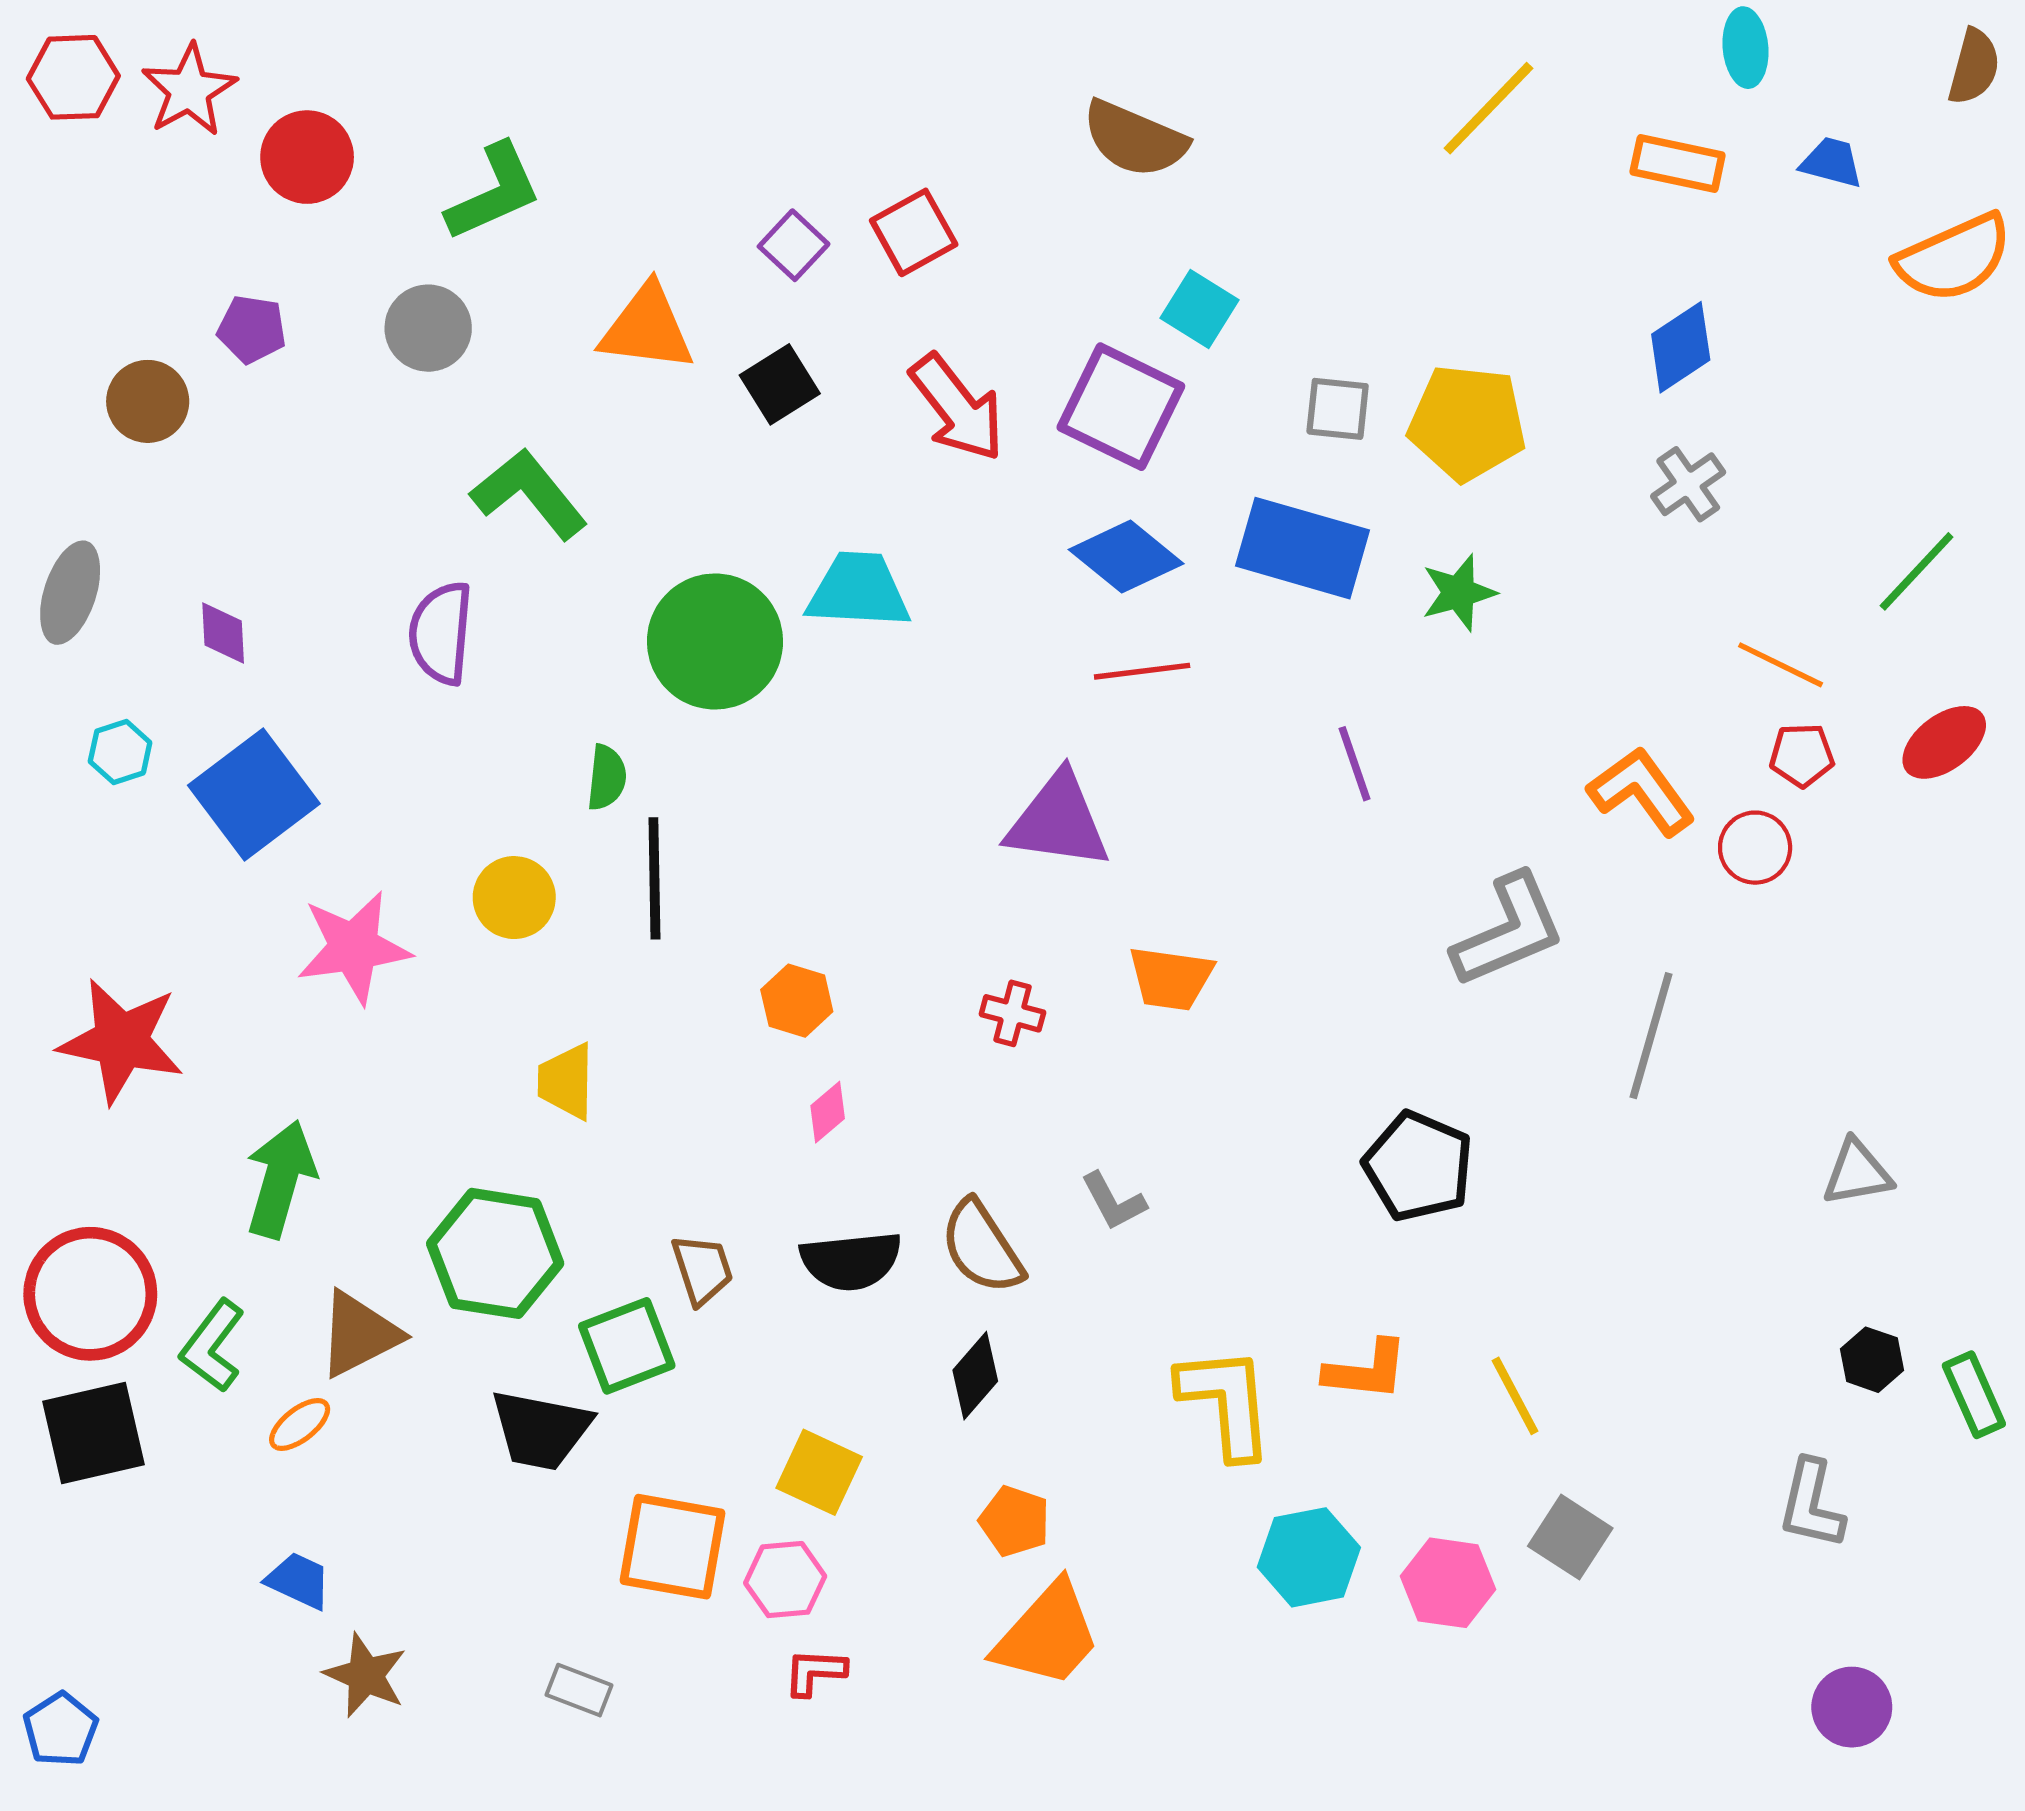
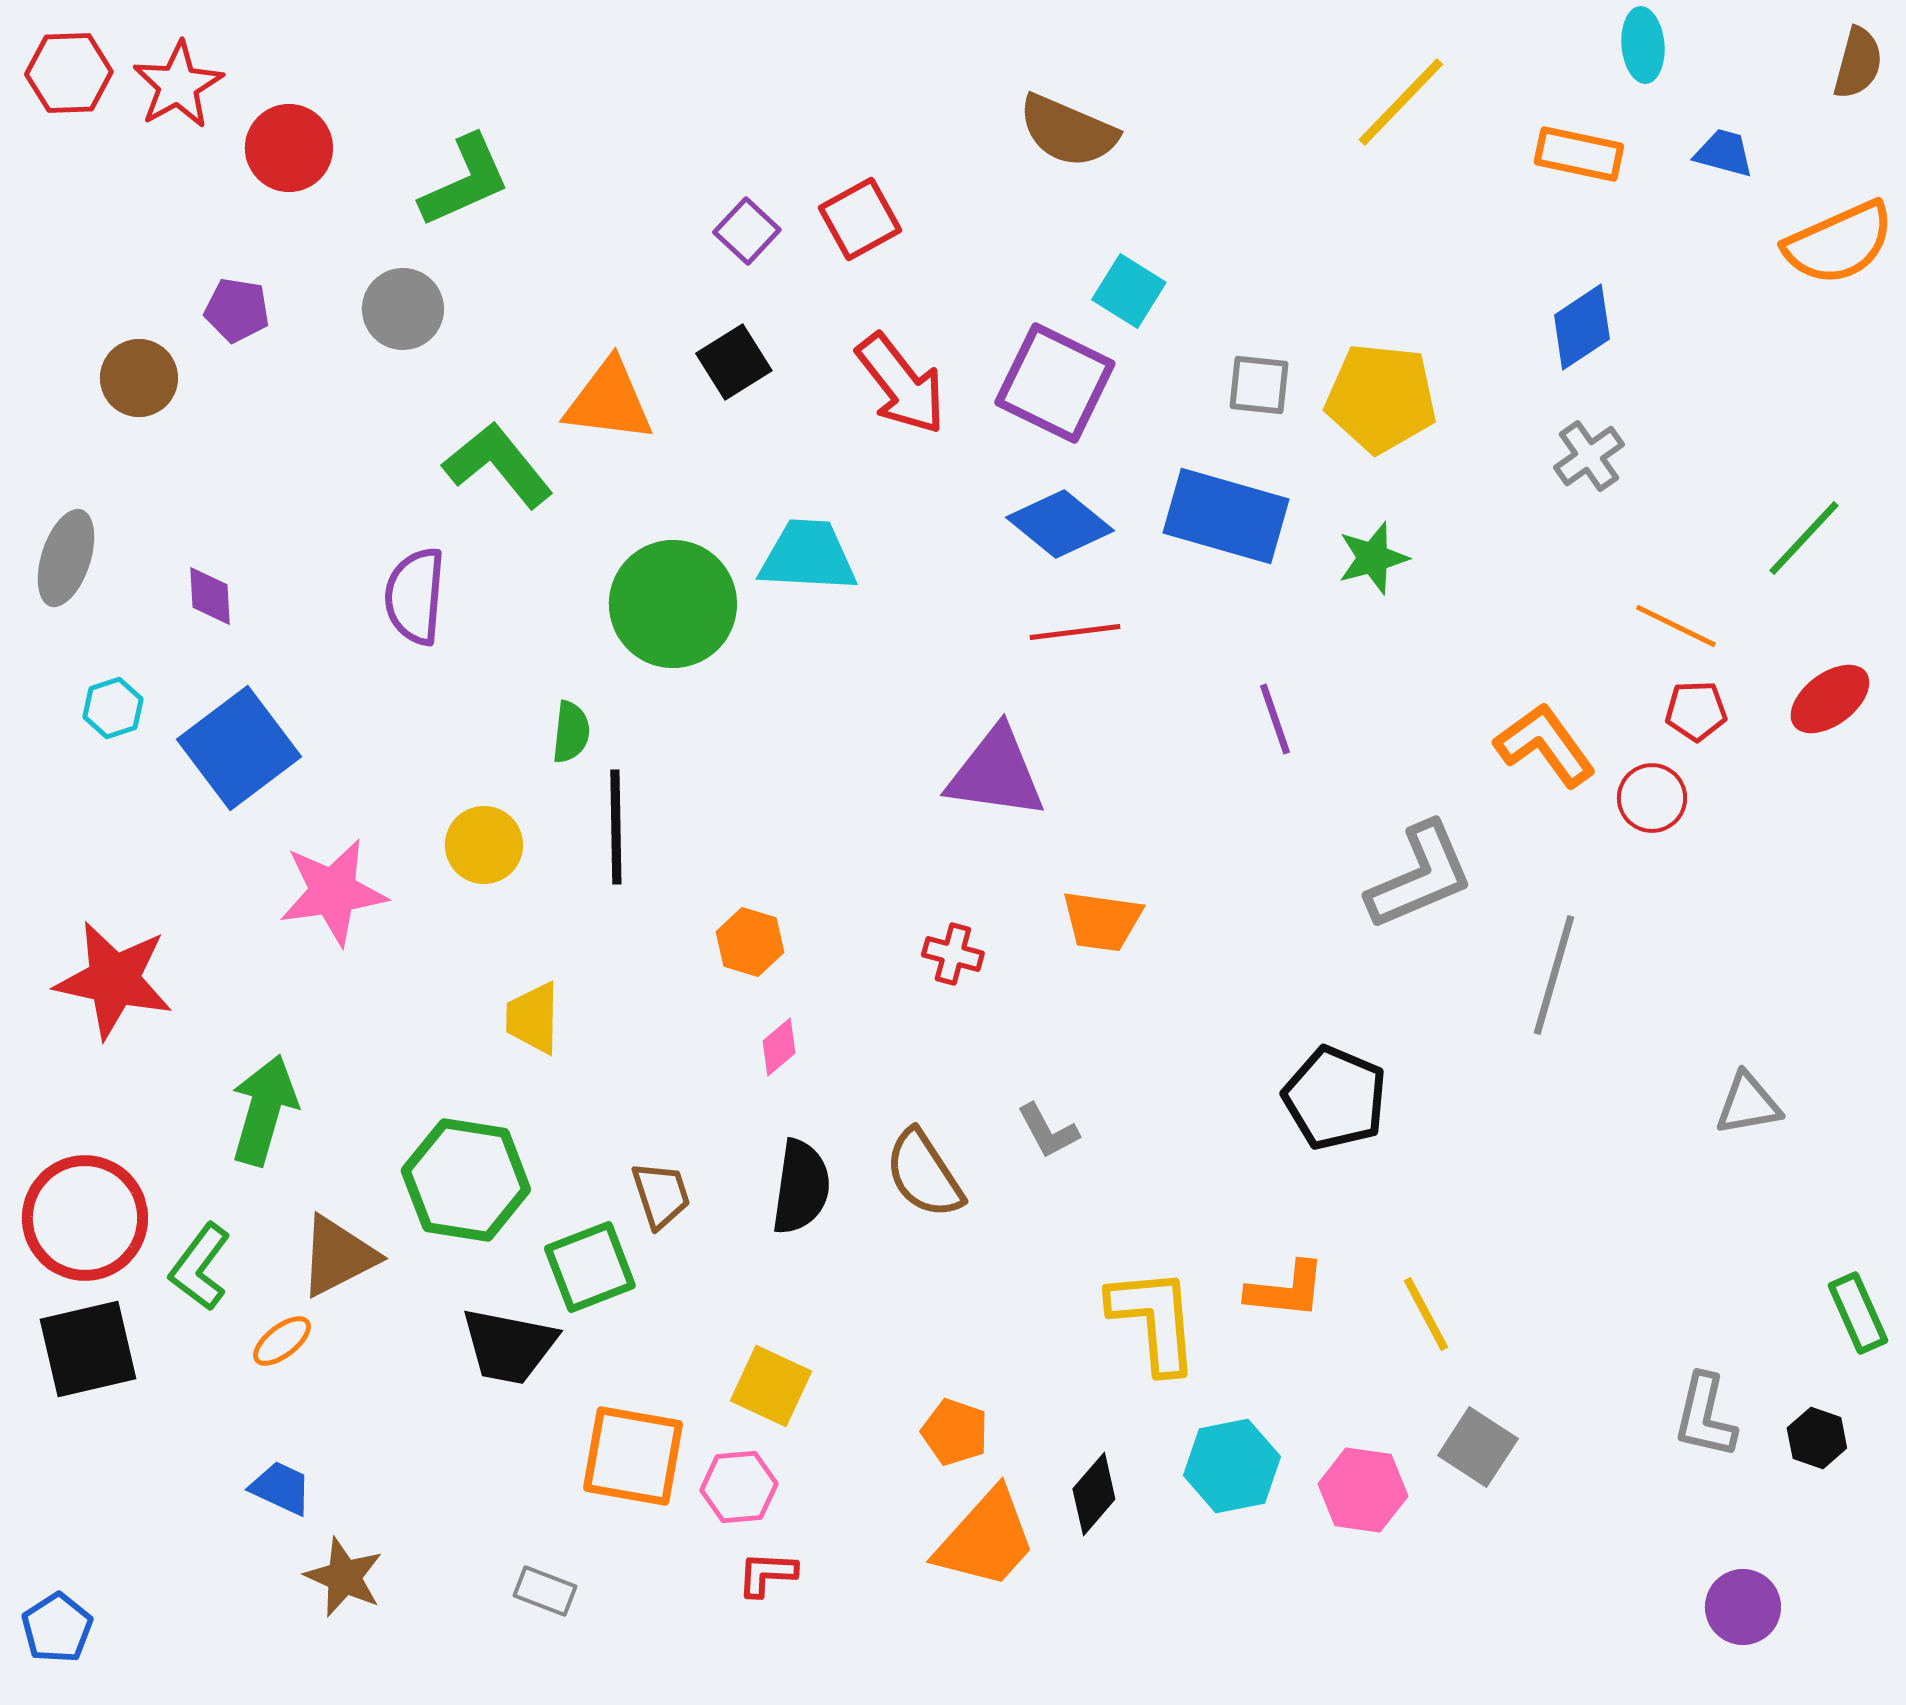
orange triangle: (647, 328) -> (609, 401), moved
black semicircle: (851, 1261) -> (801, 1187), turned -76
black hexagon: (1872, 1360) -> (1817, 1438), moved
black diamond: (975, 1376) -> (1094, 1494), moved

